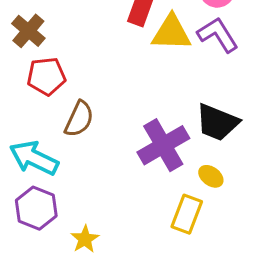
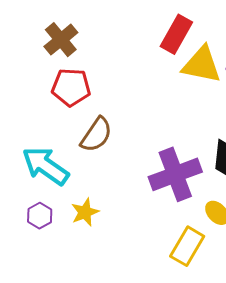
purple hexagon: (36, 208) -> (40, 216), size x0.6
yellow star: (85, 239) -> (85, 212), moved

